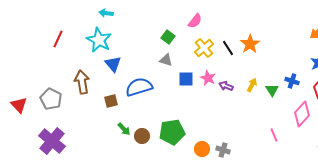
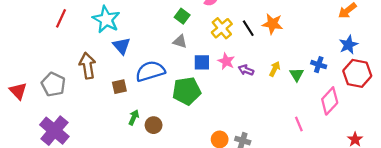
orange star: (250, 44) -> (272, 24), turned -30
green arrow: (124, 129) -> (134, 117), turned -112
green pentagon: (172, 132) -> (187, 91), moved

